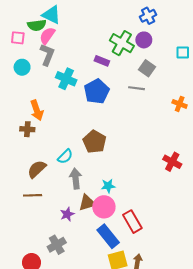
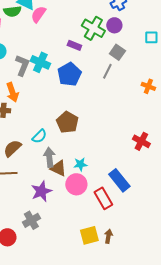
pink semicircle: (47, 36) -> (38, 14), moved
gray L-shape: (47, 55) -> (22, 65), moved
gray line: (137, 88) -> (107, 71), turned -70
brown triangle: (87, 203) -> (58, 168), moved, turned 42
purple star: (67, 214) -> (41, 191), size x1.5
blue rectangle: (108, 236) -> (119, 180), moved

